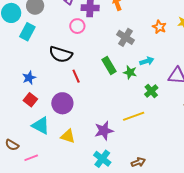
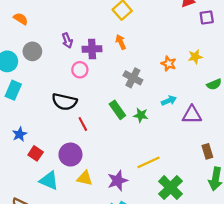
cyan rectangle: (27, 32) -> (13, 90), moved
cyan arrow: (147, 61) -> (169, 101), moved
blue star: (29, 78) -> (20, 134), moved
green cross: (151, 91) -> (171, 188), moved, size x1.6
yellow triangle: (68, 136) -> (85, 178), moved

